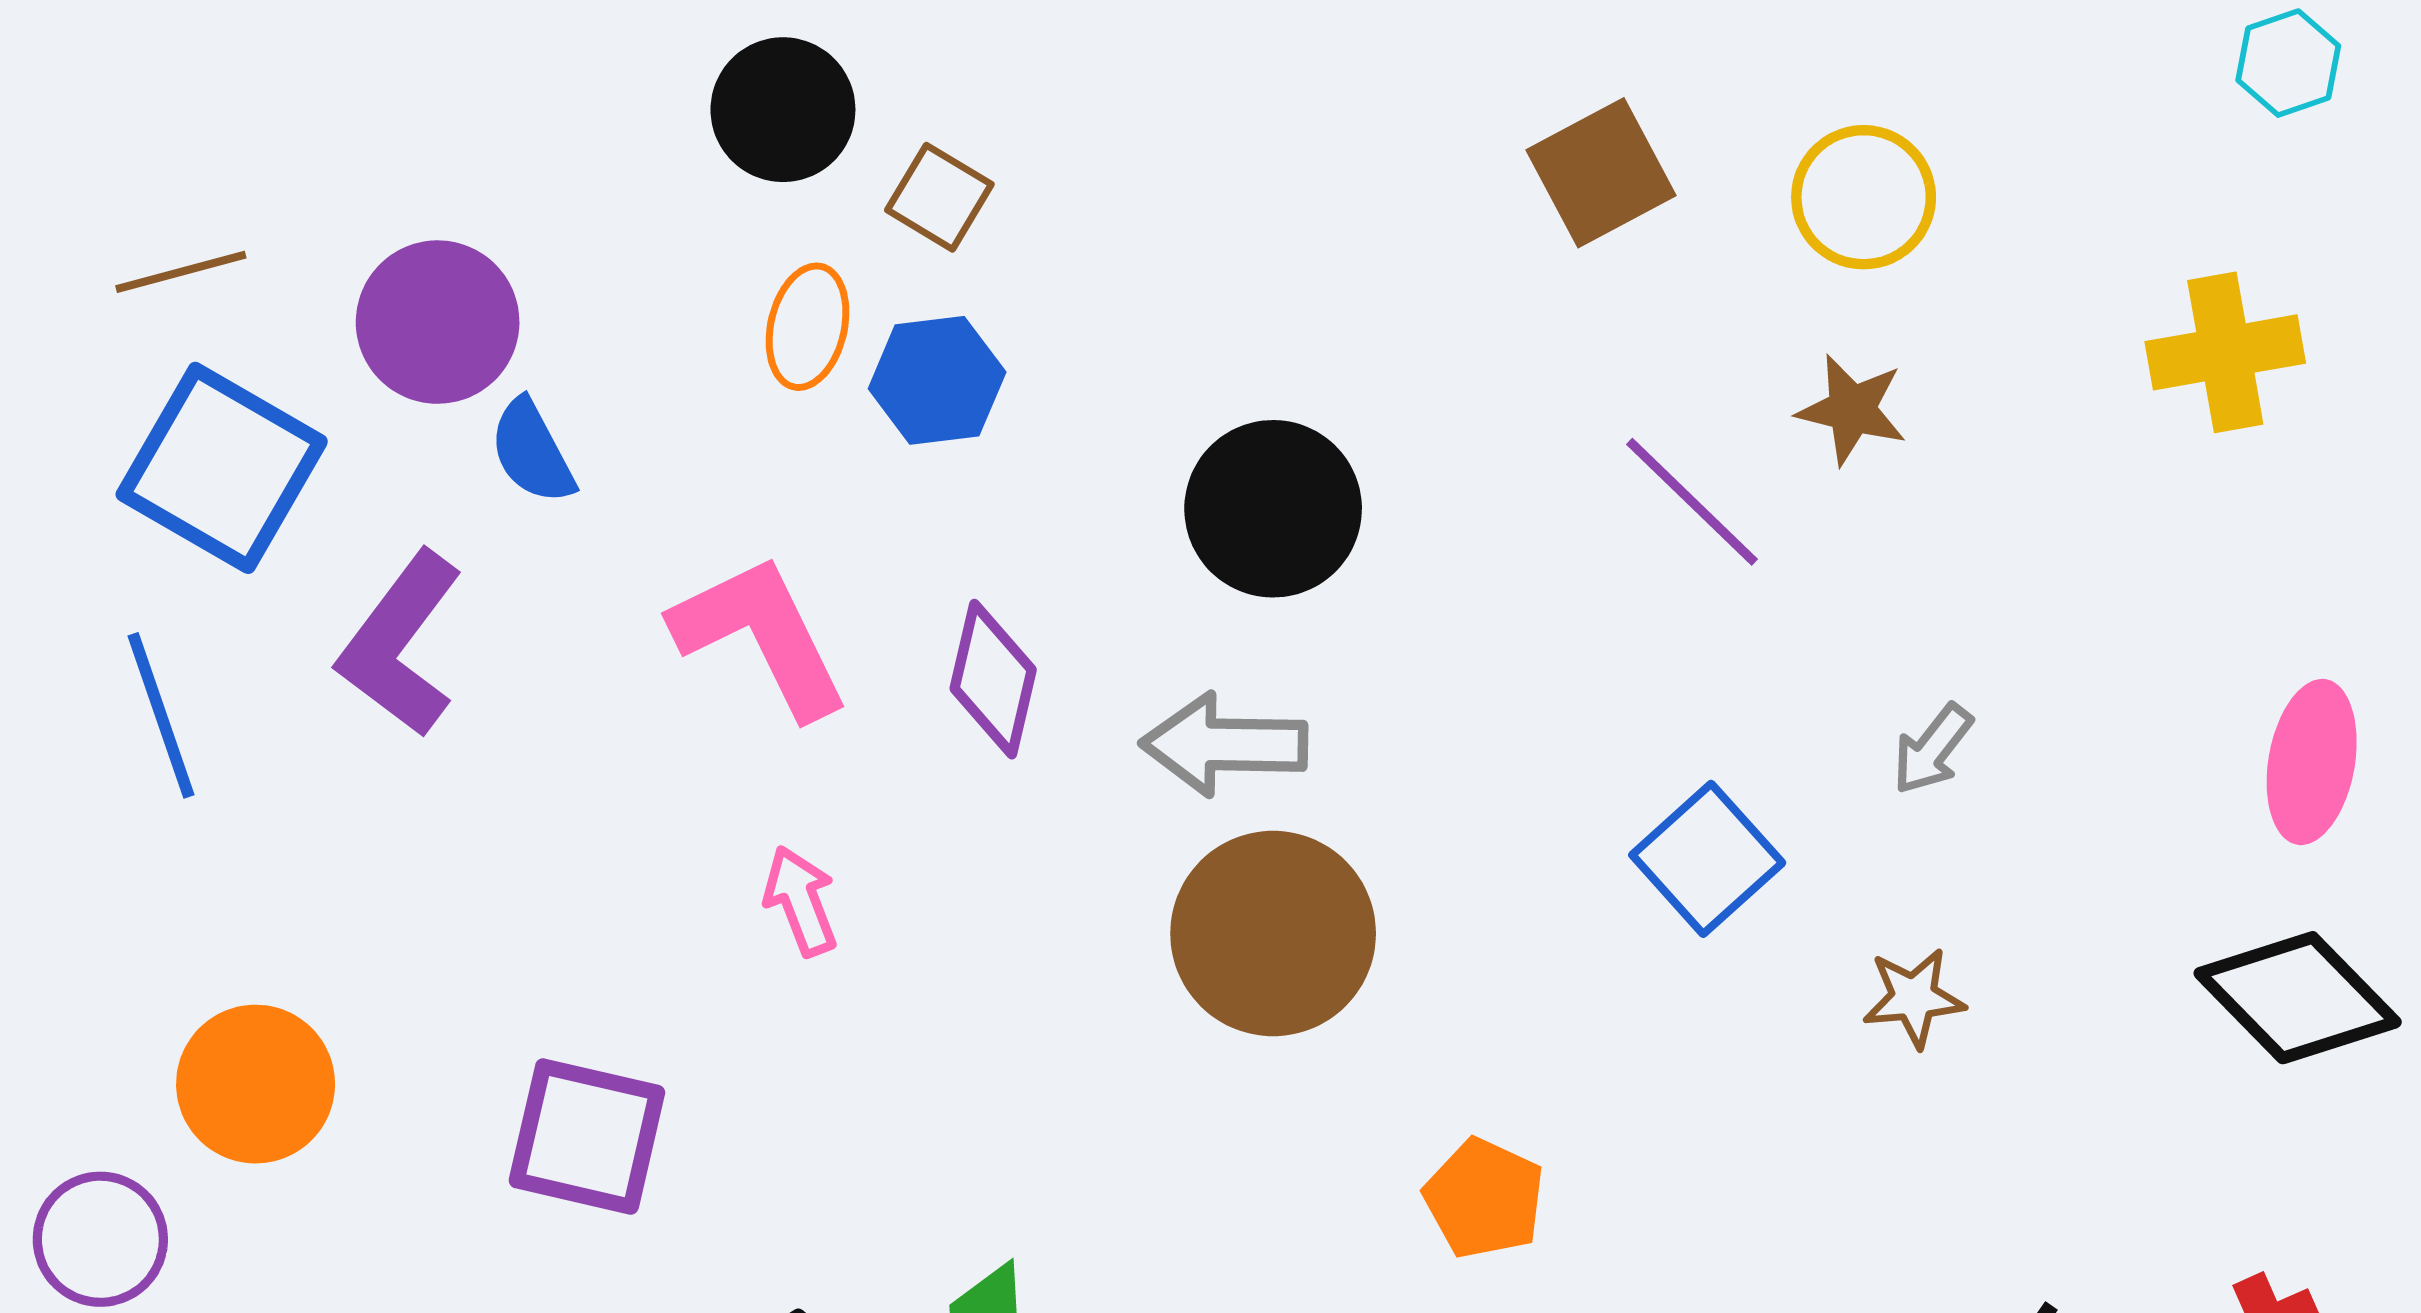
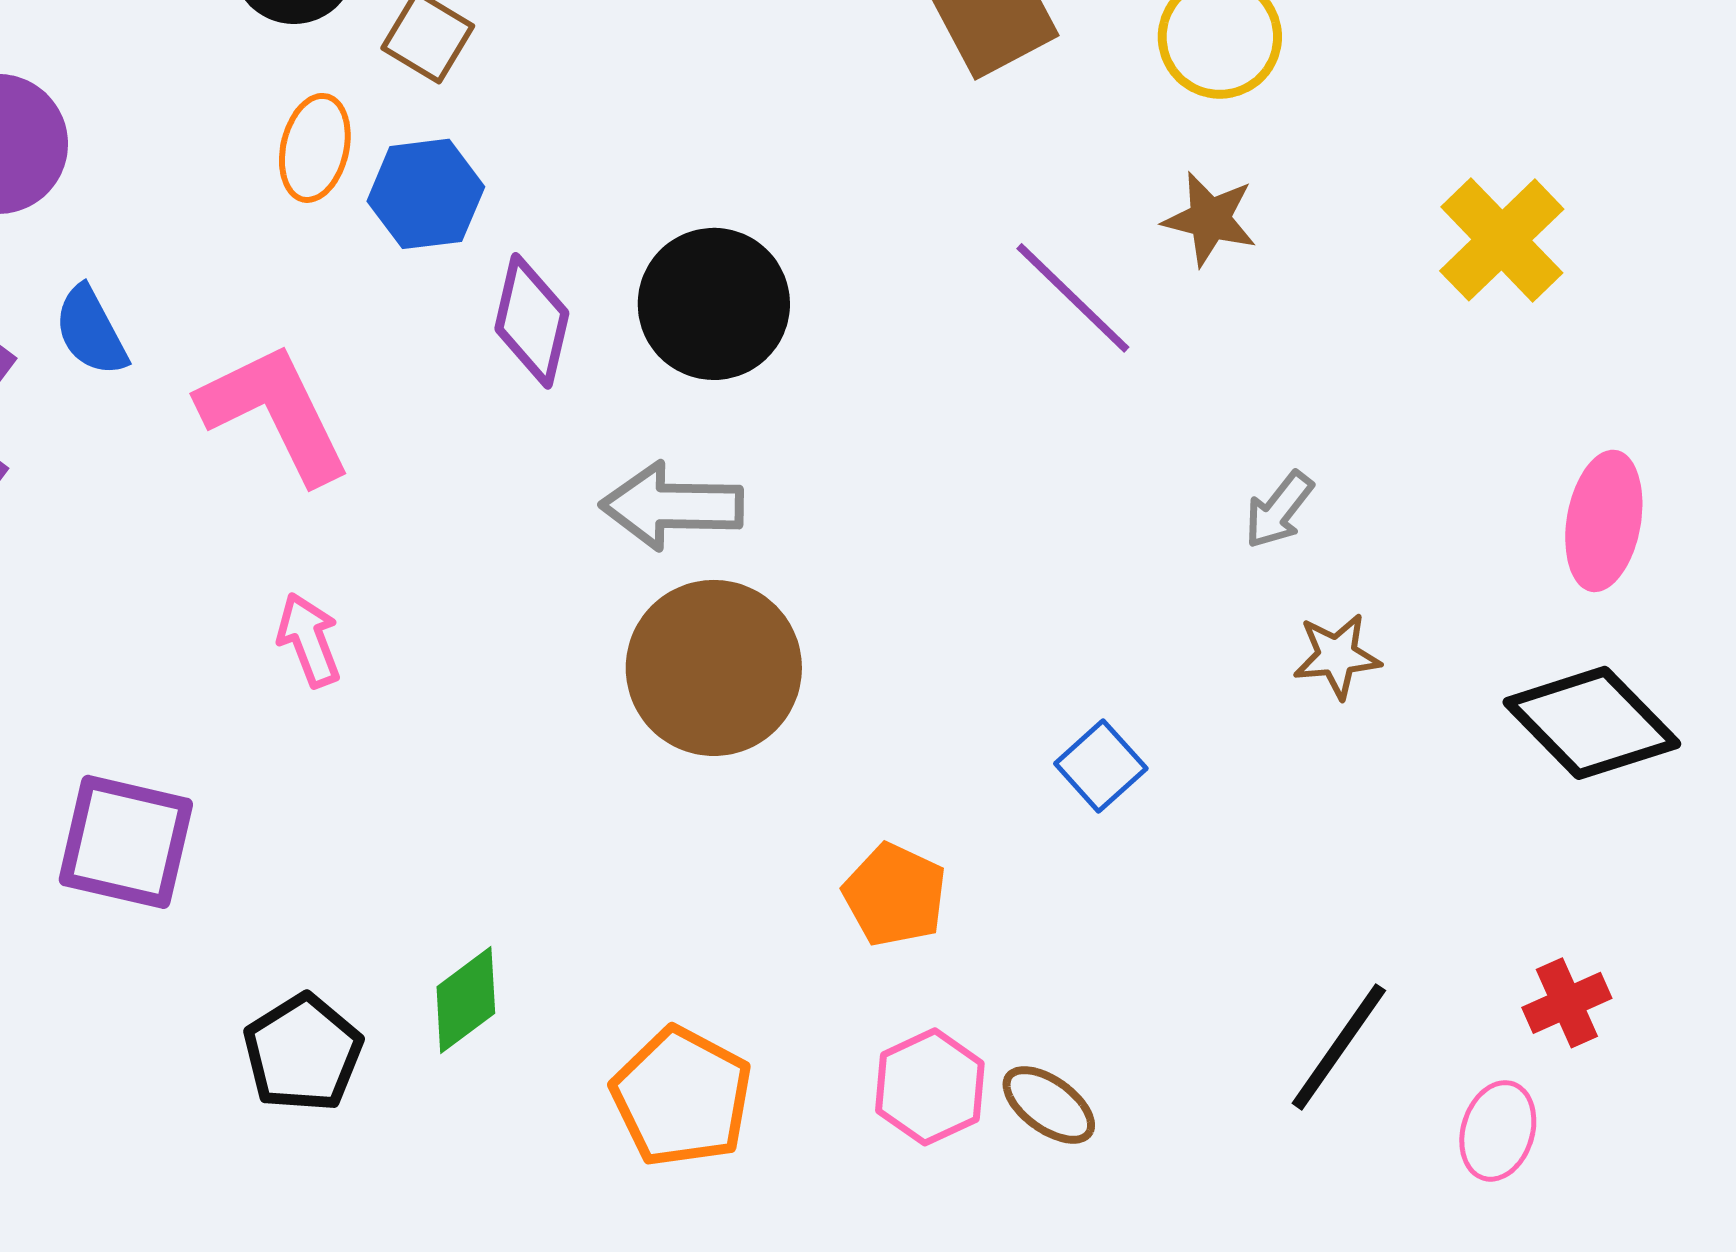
yellow cross: (2225, 352) -> (1502, 240), moved, turned -34
blue semicircle: (532, 452) -> (91, 331), moved
purple diamond: (993, 679) -> (532, 321), moved
blue square: (1707, 859) -> (1101, 766), moved, size x0.7
brown star: (1914, 998) -> (1337, 656), moved

